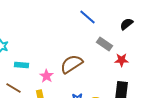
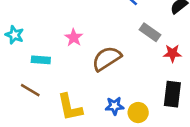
pink star: (46, 76) -> (74, 38), moved

